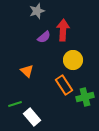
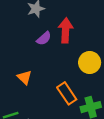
yellow circle: (73, 60) -> (90, 62), moved

